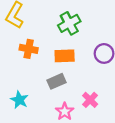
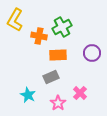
orange cross: (29, 49) -> (39, 36), moved
cyan star: (19, 100) -> (28, 95), moved

